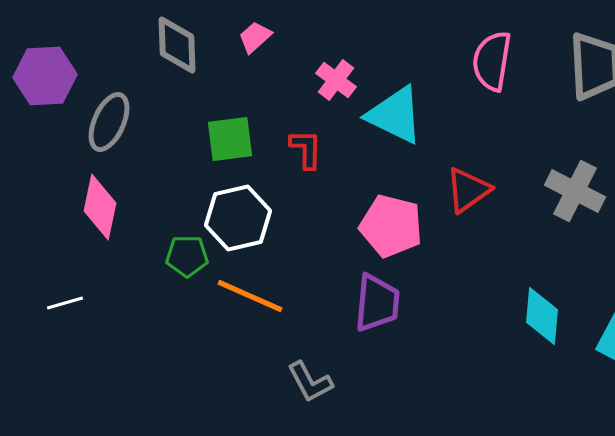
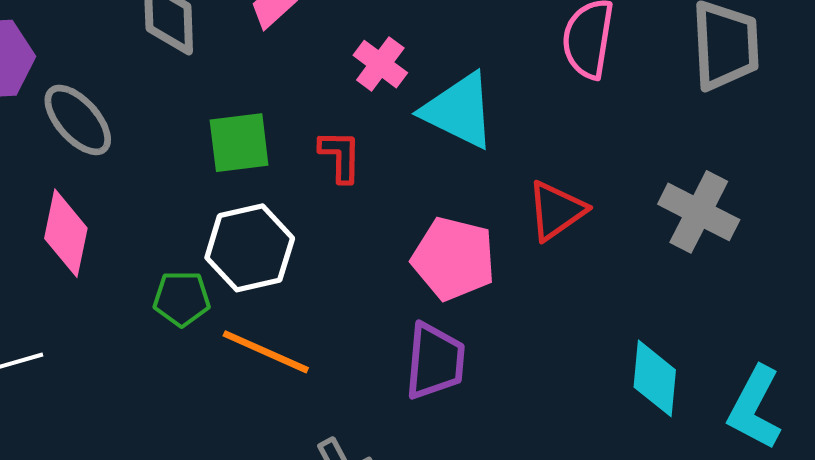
gray ellipse: (109, 122) -> (78, 120), turned -66

